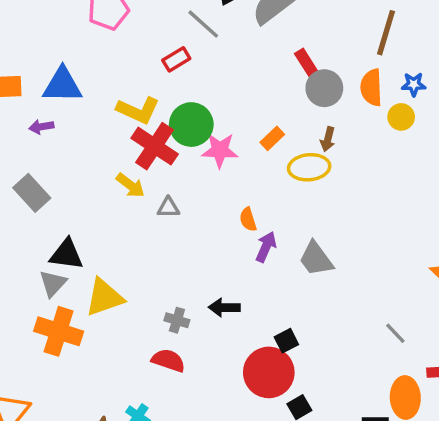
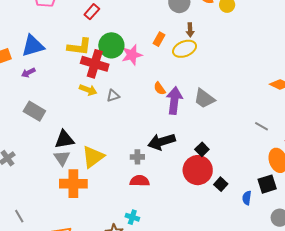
purple arrow: (266, 247) -> (174, 101), size x1.5
black arrow: (224, 307) -> (162, 142), size x1.5

